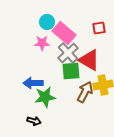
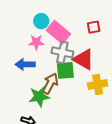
gray cross: (68, 53) -> (62, 52), turned -35
blue arrow: (33, 83) -> (25, 64), moved
brown arrow: (85, 92) -> (50, 83), moved

